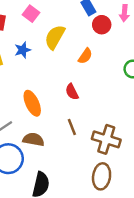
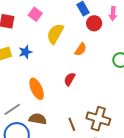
blue star: (23, 50) -> (25, 52), moved
red semicircle: (72, 92) -> (70, 79), turned 56
brown line: (72, 127) -> (72, 124), moved

